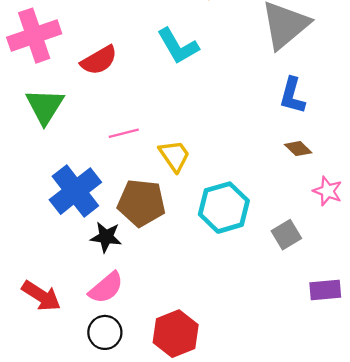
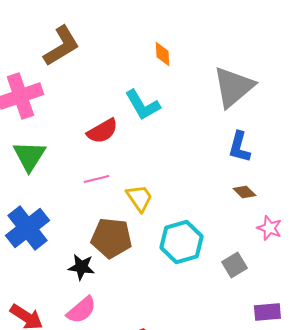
red semicircle: (99, 60) -> (102, 131), moved
blue cross: (75, 191) -> (27, 228), moved

